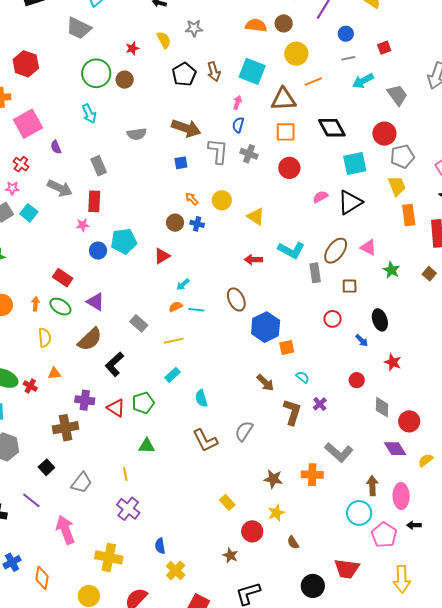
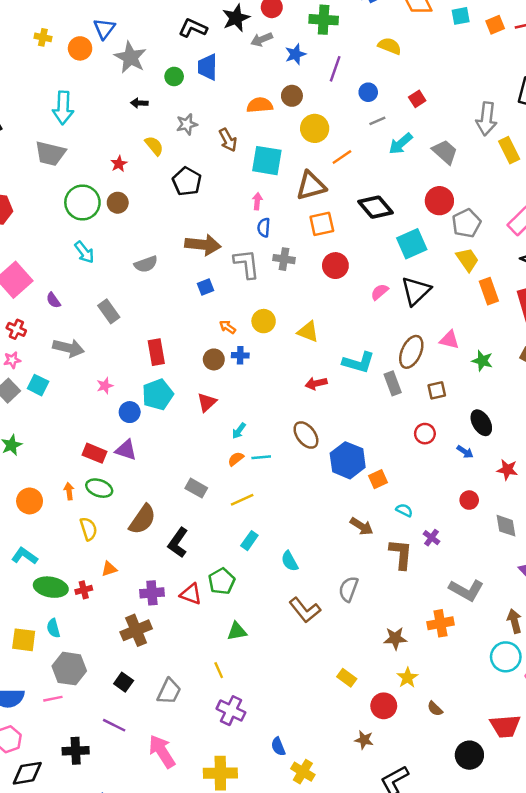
brown arrow: (214, 72) -> (228, 140), moved
red rectangle: (94, 201) -> (156, 352), moved
purple triangle: (95, 302) -> (126, 450), moved
red cross: (30, 386) -> (84, 590), turned -32

